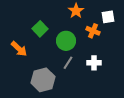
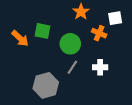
green square: (40, 29) -> (43, 31), turned -35
orange arrow: (19, 49) -> (20, 38), moved

